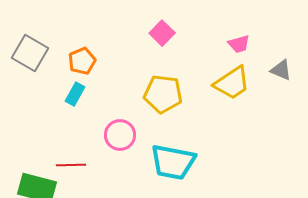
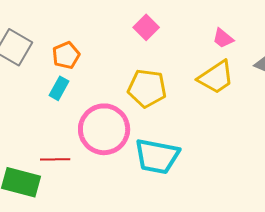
pink trapezoid: (239, 44) -> (223, 38), turned 55
pink circle: (120, 135) -> (104, 129), size x1.6

